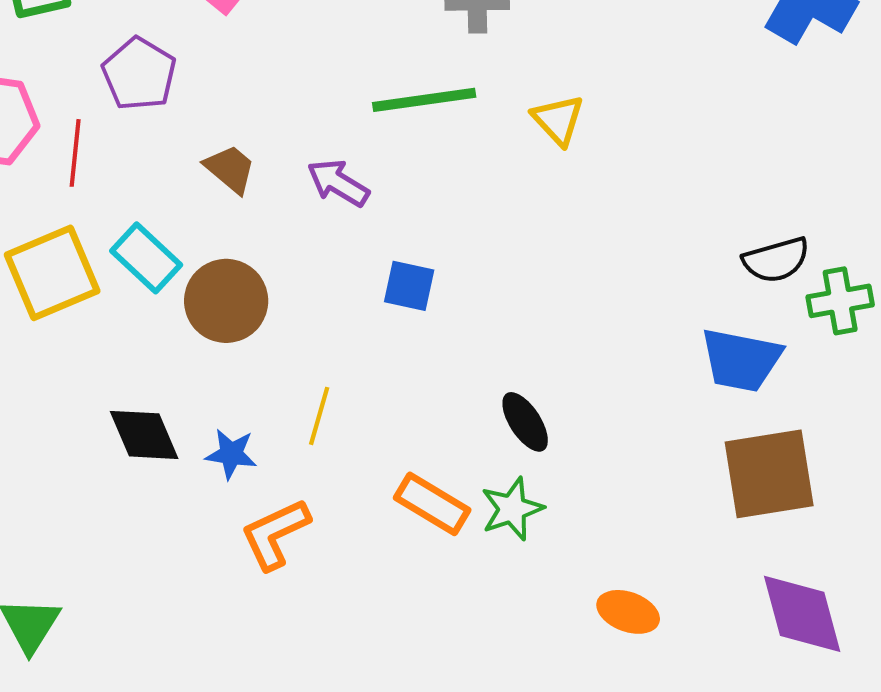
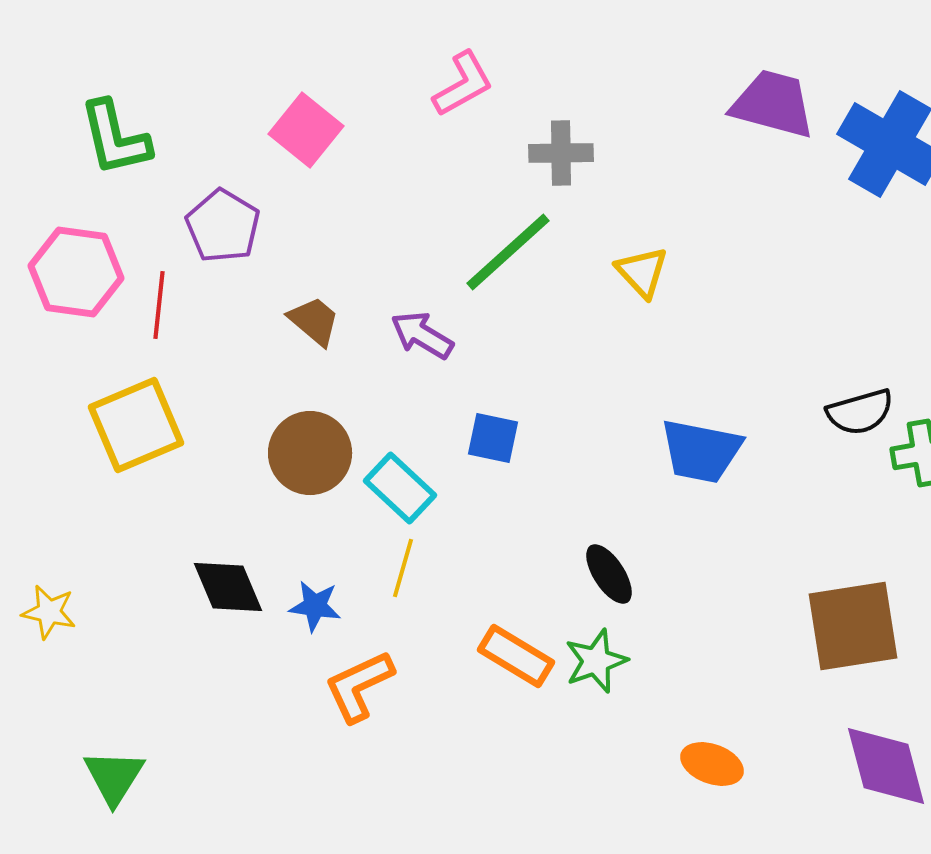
green line: (424, 100) -> (508, 252), turned -34
cyan rectangle: (146, 258) -> (400, 488), moved
blue trapezoid: (741, 360) -> (701, 451), moved

